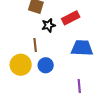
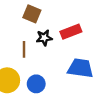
brown line: (35, 45) -> (24, 49), moved

